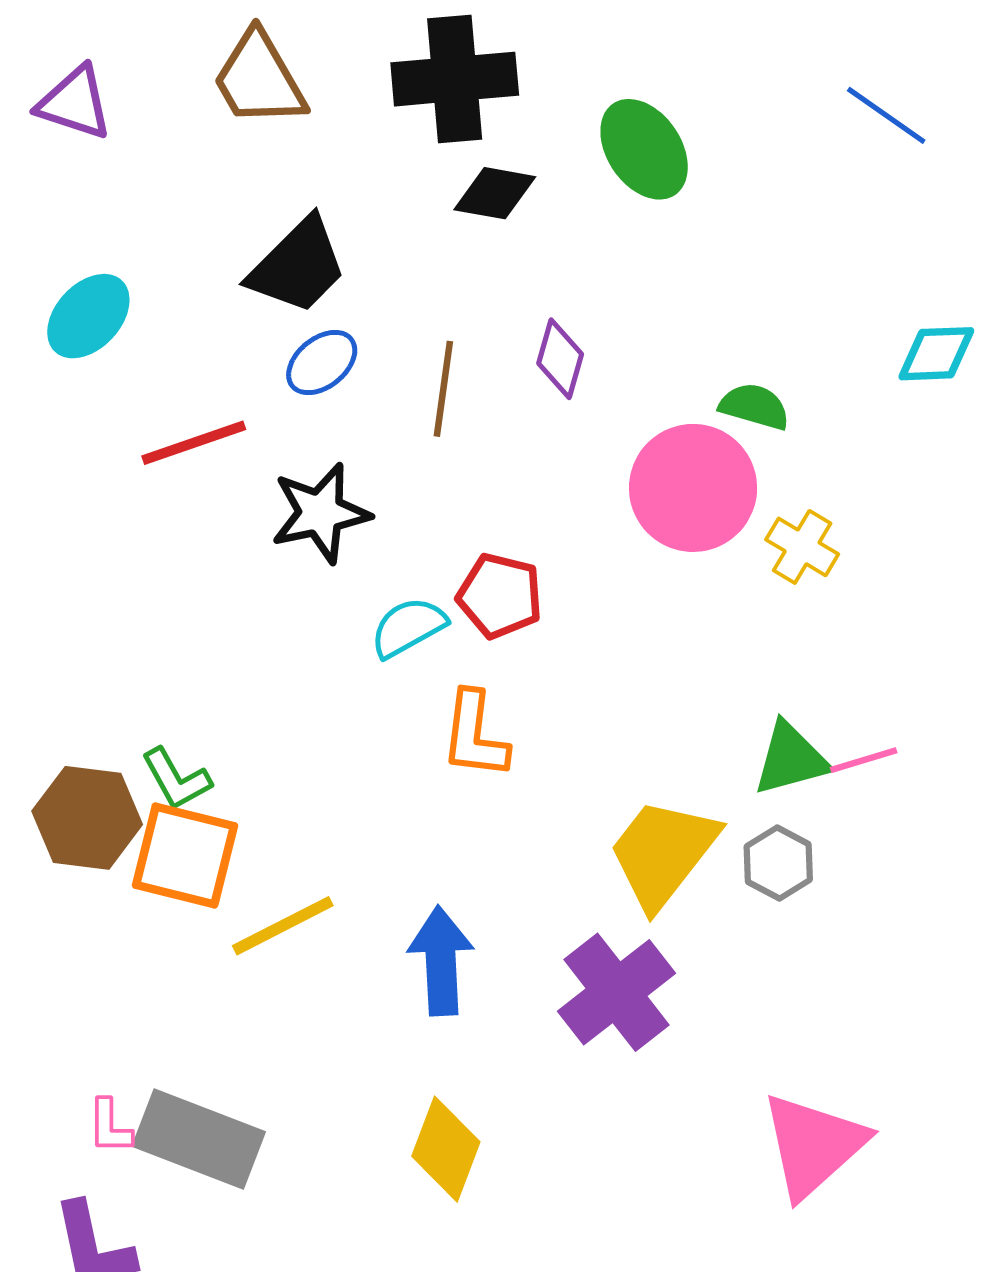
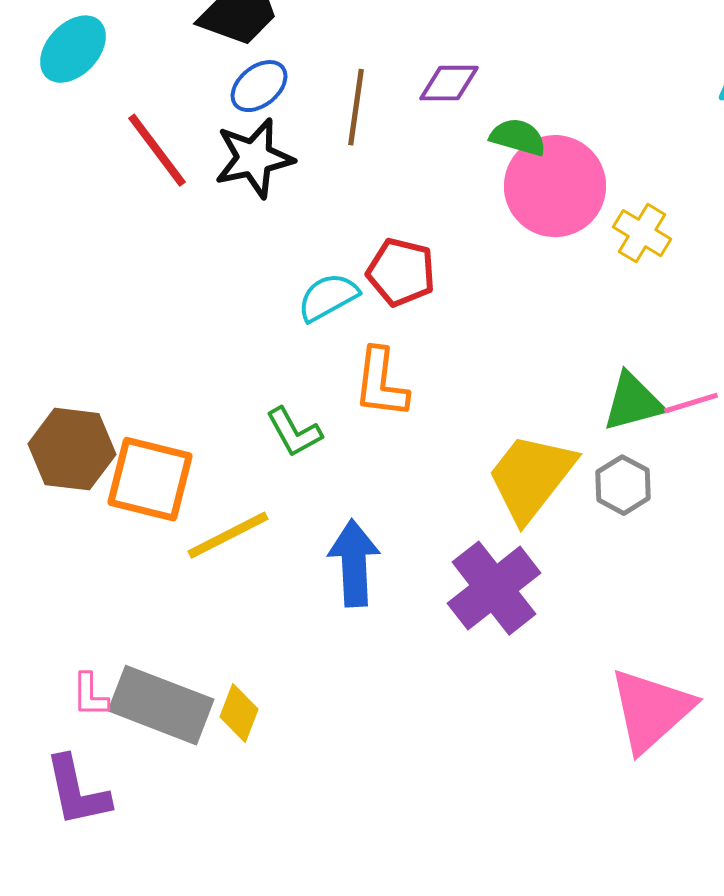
purple diamond: (560, 359) -> (449, 83), turned 74
green semicircle: (754, 406) -> (518, 137), moved
red line: (194, 443) -> (157, 150), turned 72
black star: (320, 513) -> (254, 158), moved
green L-shape: (176, 779) -> (294, 432), moved
yellow diamond: (446, 1149) -> (239, 713), moved, size x0.7

